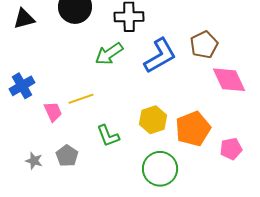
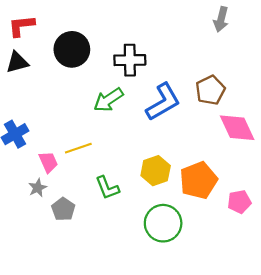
gray star: (34, 161) -> (38, 188), moved, turned 30

